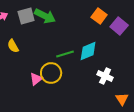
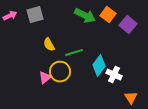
green arrow: (45, 16) -> (85, 16), moved
yellow semicircle: (13, 46) -> (49, 45), moved
cyan diamond: (88, 51) -> (99, 66), moved, turned -30

